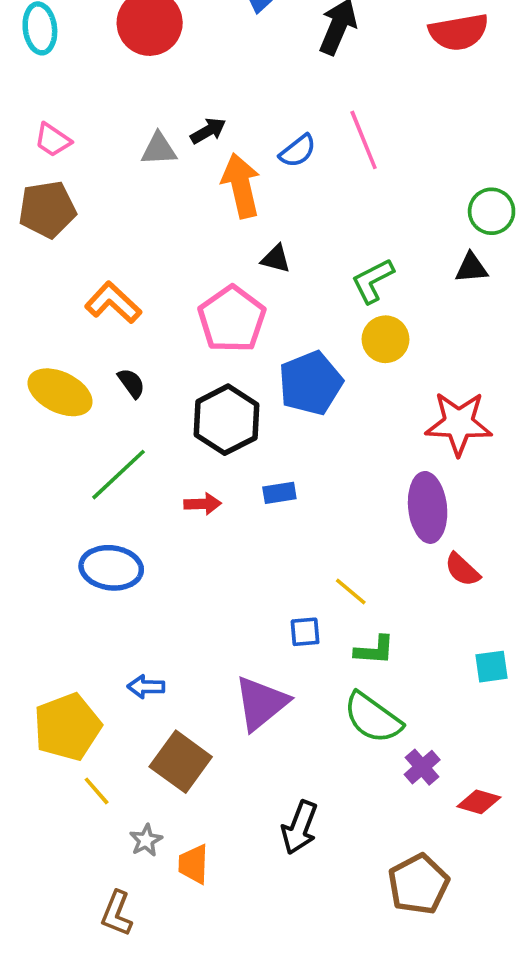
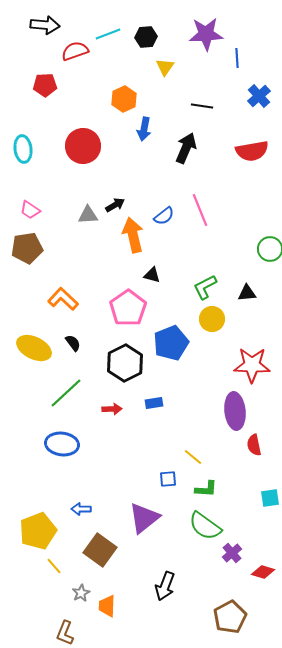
black triangle: (471, 268) -> (247, 293), moved
red semicircle: (462, 570) -> (254, 445), turned 35

